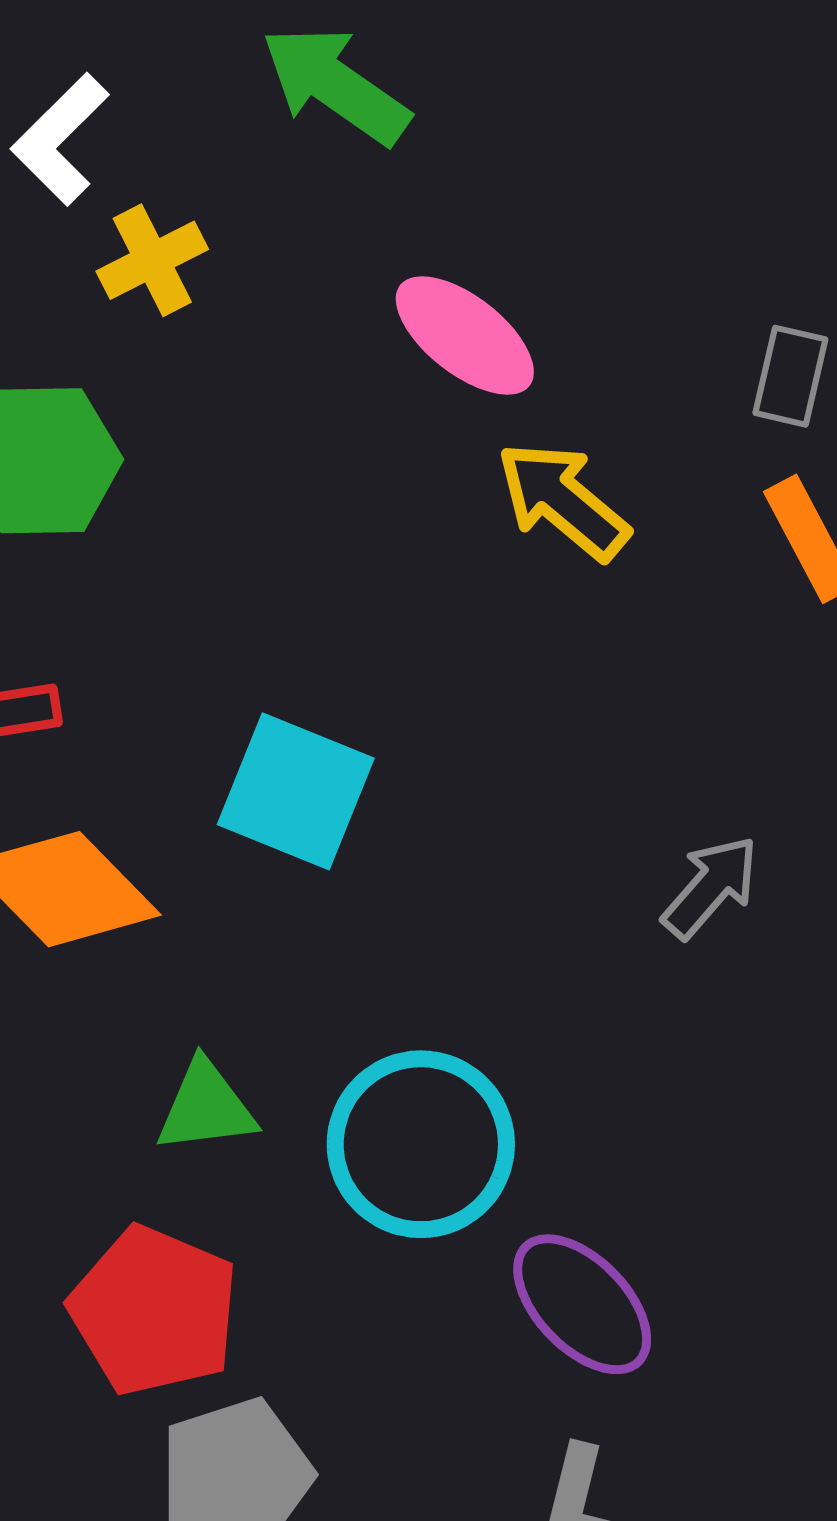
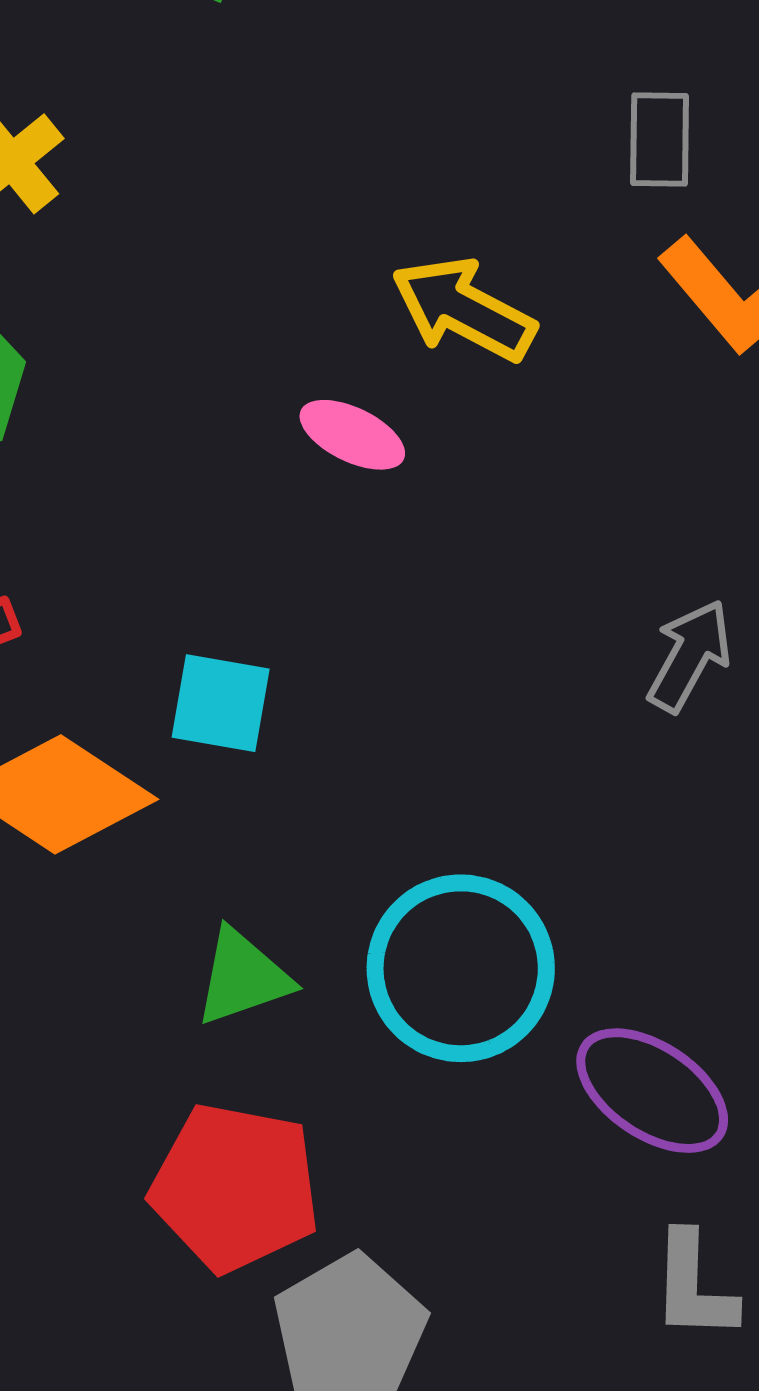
pink ellipse: (465, 335) -> (352, 435), moved, size x0.7
cyan square: (296, 791) -> (221, 703), moved, size x0.7

